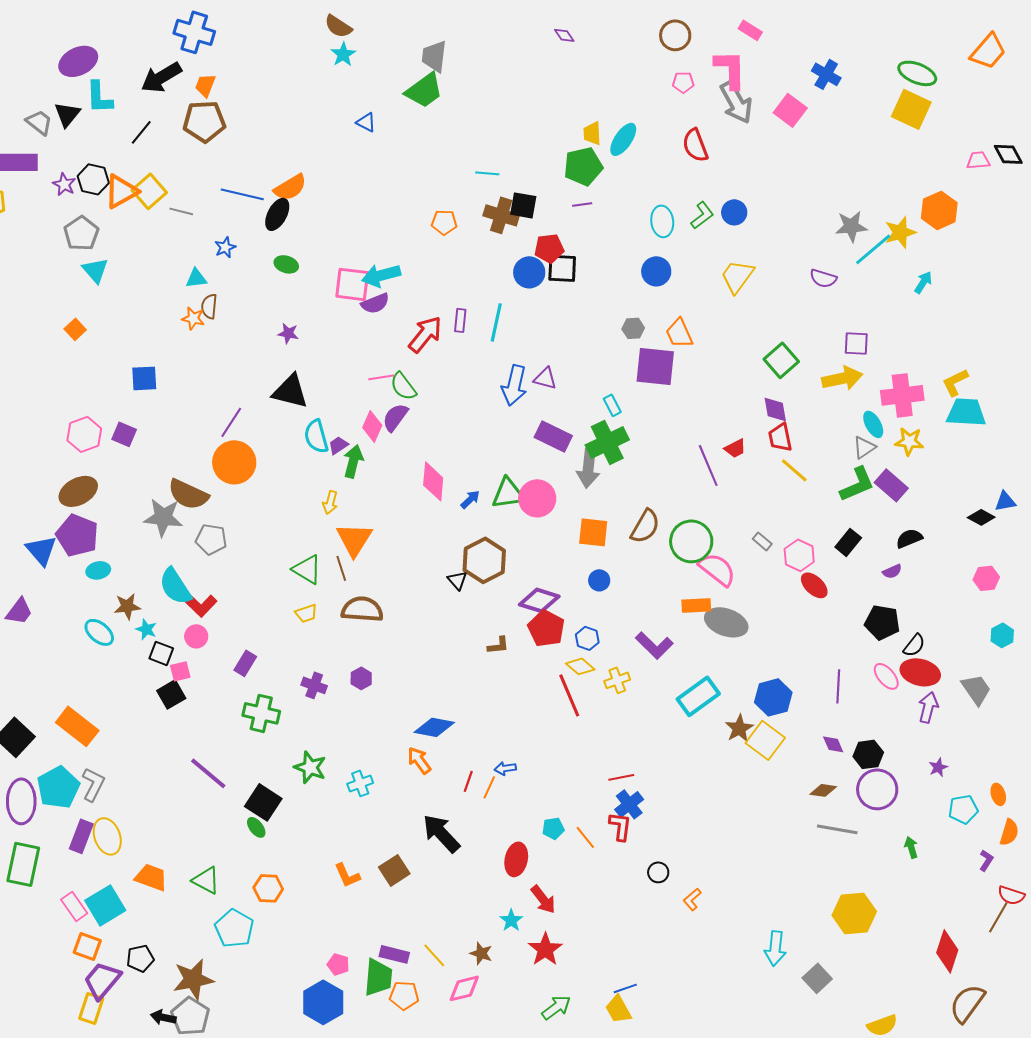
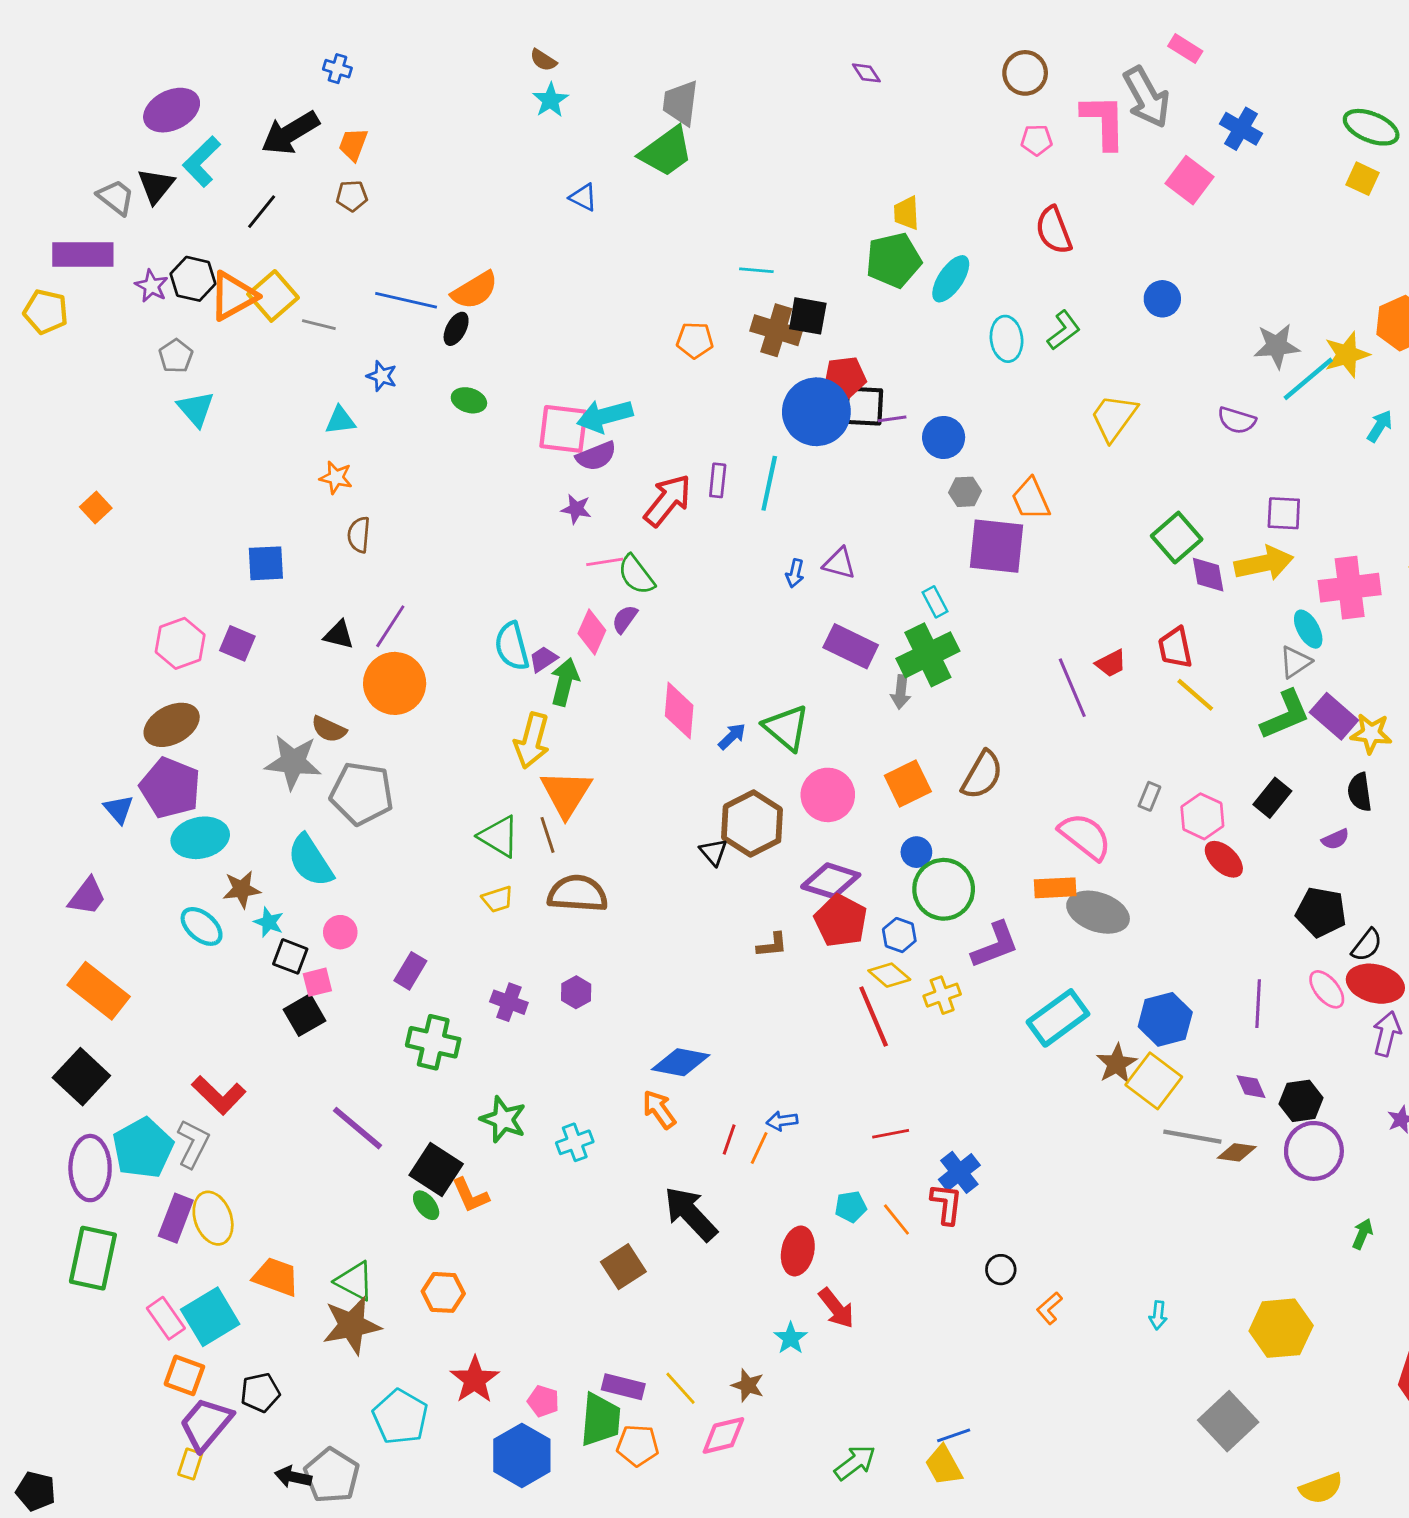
brown semicircle: (338, 26) -> (543, 60), size x0.7
pink rectangle: (750, 30) -> (1185, 49), moved
blue cross: (194, 32) -> (337, 69), size x0.5
cyan L-shape: (99, 97) -> (202, 162), turned 48
gray arrow: (736, 102) -> (1147, 97), moved
yellow square: (911, 109) -> (1363, 179), size x0.6
brown pentagon: (204, 121) -> (352, 196), size x0.5
cyan ellipse: (623, 139) -> (951, 279), moved
purple line: (582, 204) -> (892, 419), moved
blue circle: (734, 212) -> (1162, 299), moved
black ellipse: (277, 214) -> (456, 329), size x0.7
gray pentagon: (81, 233) -> (176, 356), size x0.7
blue star: (225, 247) -> (382, 376), turned -30
blue circle: (656, 271) -> (944, 437), moved
blue circle: (529, 272) -> (816, 412), size x1.5
brown semicircle: (209, 306) -> (359, 535), moved
orange square: (75, 329) -> (96, 508), moved
purple star: (288, 333) -> (576, 509), moved
blue arrow: (514, 385) -> (795, 573), size x0.5
black triangle: (290, 391) -> (339, 635), moved, size x0.6
purple diamond: (775, 409) -> (1208, 575), moved
purple semicircle: (395, 417) -> (625, 619), size x0.7
yellow star: (909, 441) -> (1371, 733), moved
gray arrow: (588, 468) -> (901, 692), size x0.6
green triangle: (508, 493) -> (786, 728), turned 48
brown semicircle: (188, 494) -> (329, 729), size x0.6
pink circle: (537, 498) -> (828, 795), moved
yellow arrow: (330, 502) -> (532, 741), size x1.6
orange square: (593, 532) -> (908, 783), turned -32
black semicircle: (909, 538) -> (1360, 792), turned -76
gray pentagon: (211, 539) -> (362, 793), size x1.4
green circle: (691, 541) -> (944, 889), moved
gray rectangle: (762, 541) -> (1149, 796), turned 72
blue triangle: (41, 550) -> (119, 809), size x0.7
cyan ellipse: (98, 570) -> (200, 838), size x1.6
red L-shape: (198, 603) -> (219, 1095), moved
purple L-shape: (654, 645) -> (995, 945), turned -66
orange rectangle: (77, 726) -> (99, 991), moved
red line: (621, 777) -> (891, 1134), moved
gray line: (837, 829) -> (1192, 1137), moved
green arrow: (911, 847) -> (1363, 1234), turned 40
orange L-shape: (347, 875) -> (470, 1195), moved
cyan pentagon: (234, 928) -> (400, 1417), moved
cyan arrow: (775, 948) -> (1158, 1315), moved, size x0.6
red star: (545, 949) -> (475, 1380), moved
gray square: (817, 978) -> (1228, 1421), size x1.4
brown star: (193, 979) -> (352, 1325), moved
yellow rectangle: (91, 1008) -> (190, 1464), size x0.7

